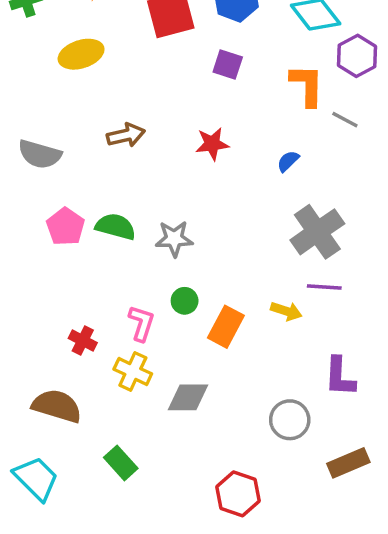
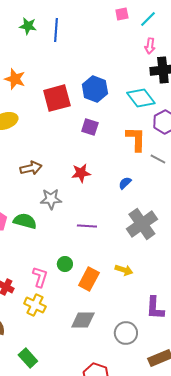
gray star: (174, 239) -> (51, 199), moved
purple line: (324, 287) -> (87, 226), moved
gray diamond: (188, 397) -> (83, 320), moved

